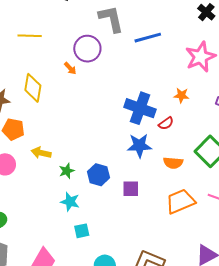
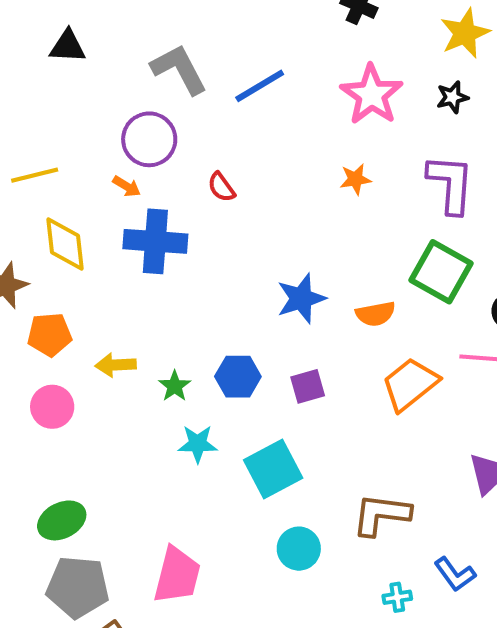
yellow line: (30, 36) -> (35, 175), moved
blue cross: (140, 108) -> (155, 241), moved
red semicircle: (166, 123) -> (221, 187), moved, turned 105
cyan square: (82, 231) -> (273, 469), moved, size x1.8

